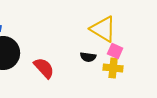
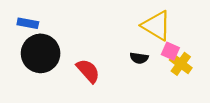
yellow cross: (113, 68) -> (181, 64), moved, turned 30

